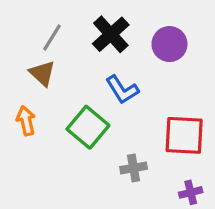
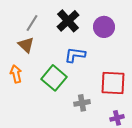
blue L-shape: (122, 90) -> (75, 55), turned 130

